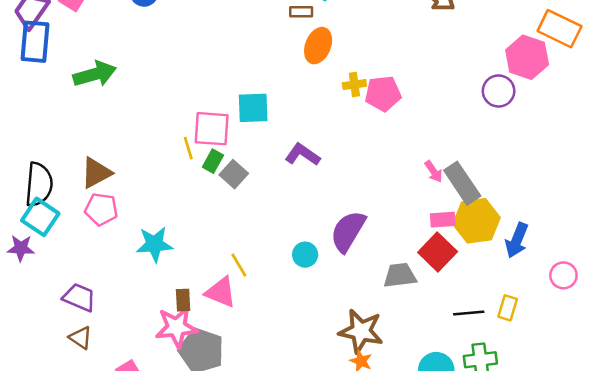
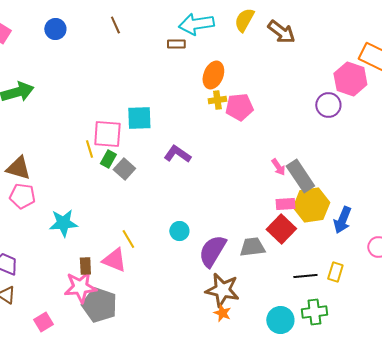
orange ellipse: (318, 46) -> (213, 75), moved
brown triangle: (96, 173) -> (18, 168), turned 44
purple semicircle: (348, 231) -> (212, 251), moved

